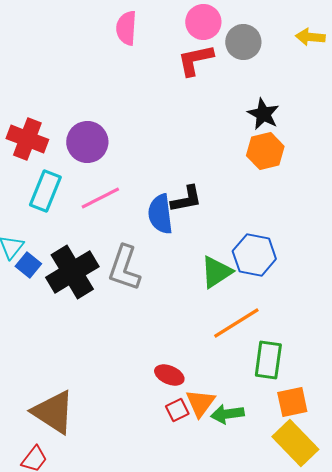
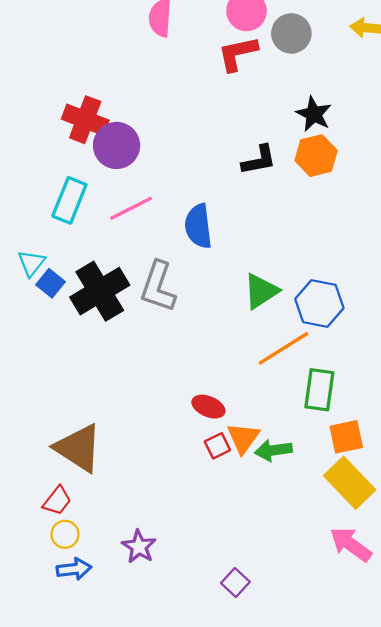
red cross: (27, 139) -> (85, 120), moved
black L-shape: (186, 199) -> (259, 160), moved
blue hexagon: (254, 255) -> (319, 303), moved

